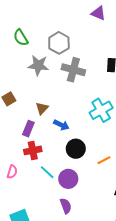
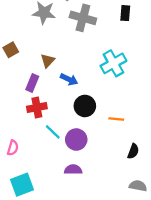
orange line: (104, 160) -> (116, 119), turned 32
pink semicircle: (12, 172) -> (13, 148), moved
purple semicircle: (66, 206) -> (73, 170), turned -70

